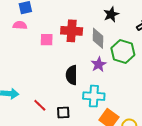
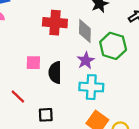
pink square: (47, 40) -> (33, 63), moved
cyan cross: (94, 96) -> (91, 87), moved
red line: (40, 105) -> (18, 96), moved

